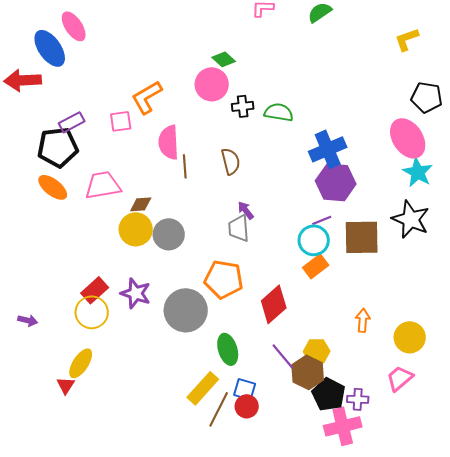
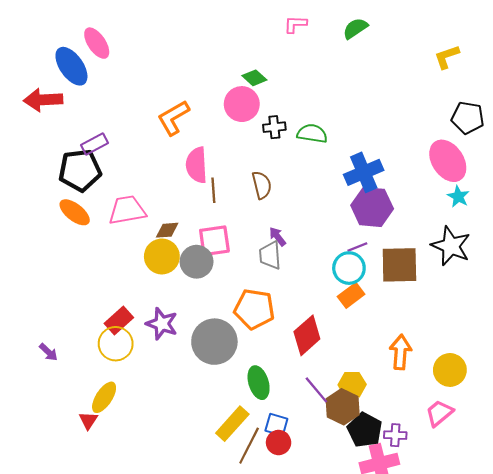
pink square: (121, 121) -> (214, 241), moved, size x1.4
cyan star: (418, 172) -> (458, 197), size x0.7
purple arrow: (28, 320) -> (48, 352), turned 30
orange arrow: (363, 320) -> (400, 352), size x1.4

